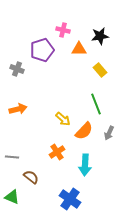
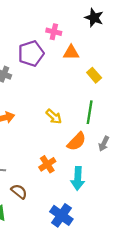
black star: (100, 36) -> (94, 18), moved, turned 30
green line: (96, 104) -> (90, 112), turned 30
yellow arrow: (63, 119) -> (54, 117), moved

